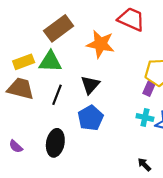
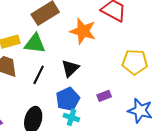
purple rectangle: (149, 89) -> (104, 96), moved, turned 40
cyan cross: (145, 117) -> (71, 117), moved

